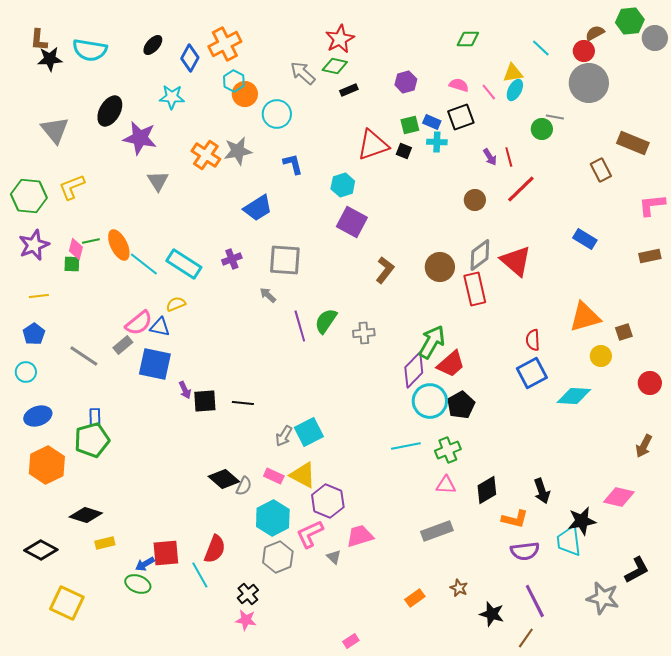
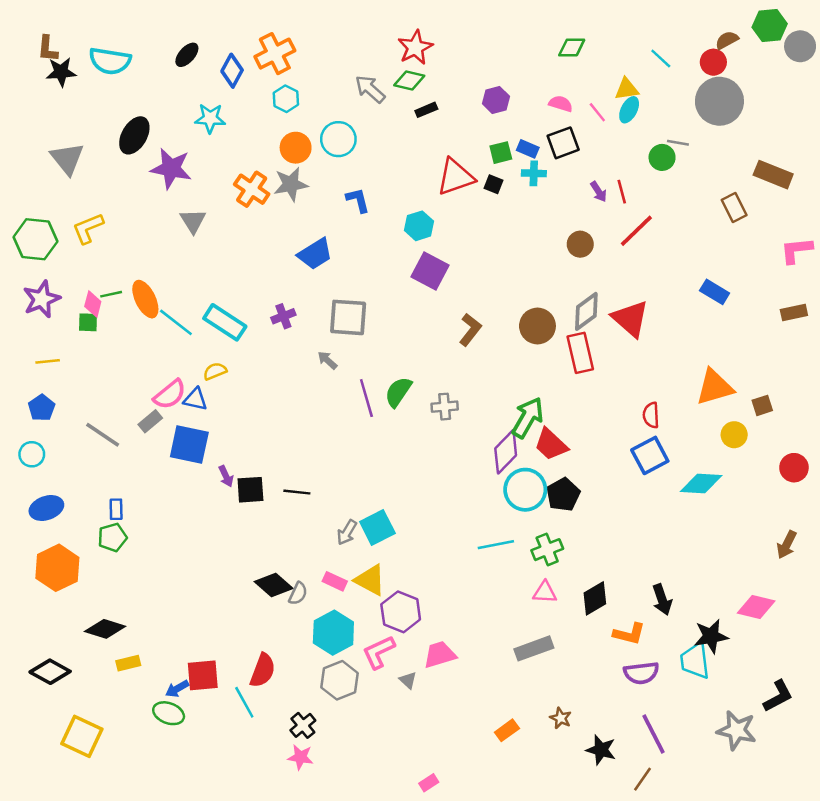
orange circle: (245, 94) -> (296, 148), moved
red trapezoid: (451, 364) -> (551, 444), turned 84
green pentagon: (92, 440) -> (112, 537), size x0.7

